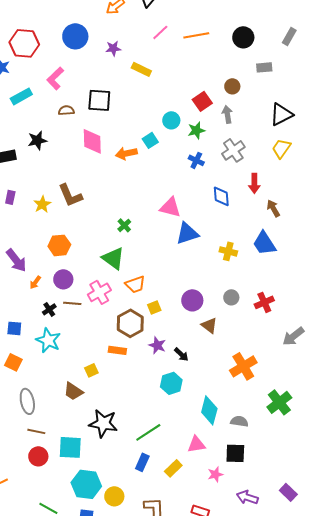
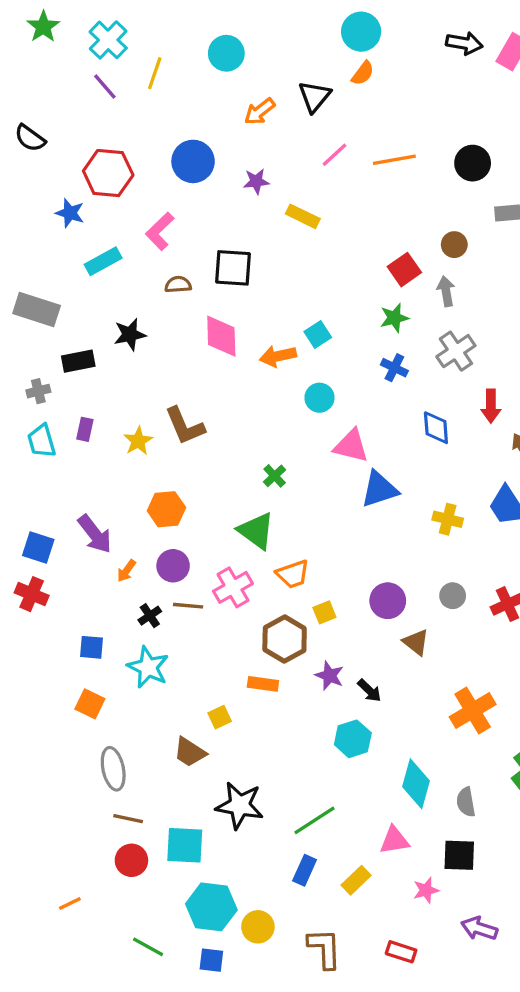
cyan circle: (171, 120) -> (319, 398), moved
gray semicircle: (239, 421) -> (466, 802), turned -108

